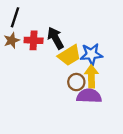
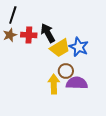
blue star: (91, 54) -> (79, 47), turned 30
yellow arrow: (91, 76) -> (54, 84), moved

